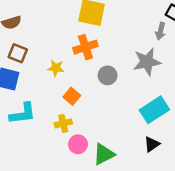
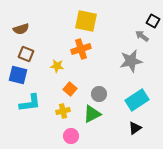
gray arrow: (160, 31) -> (142, 36), turned 112
gray circle: (108, 75) -> (99, 94), moved
pink circle: (78, 144) -> (71, 136), moved
green triangle: (104, 154) -> (92, 114), moved

